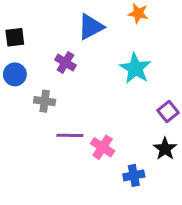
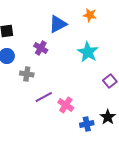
purple line: (70, 135) -> (44, 97), turned -30
black star: (165, 149) -> (108, 117), moved

